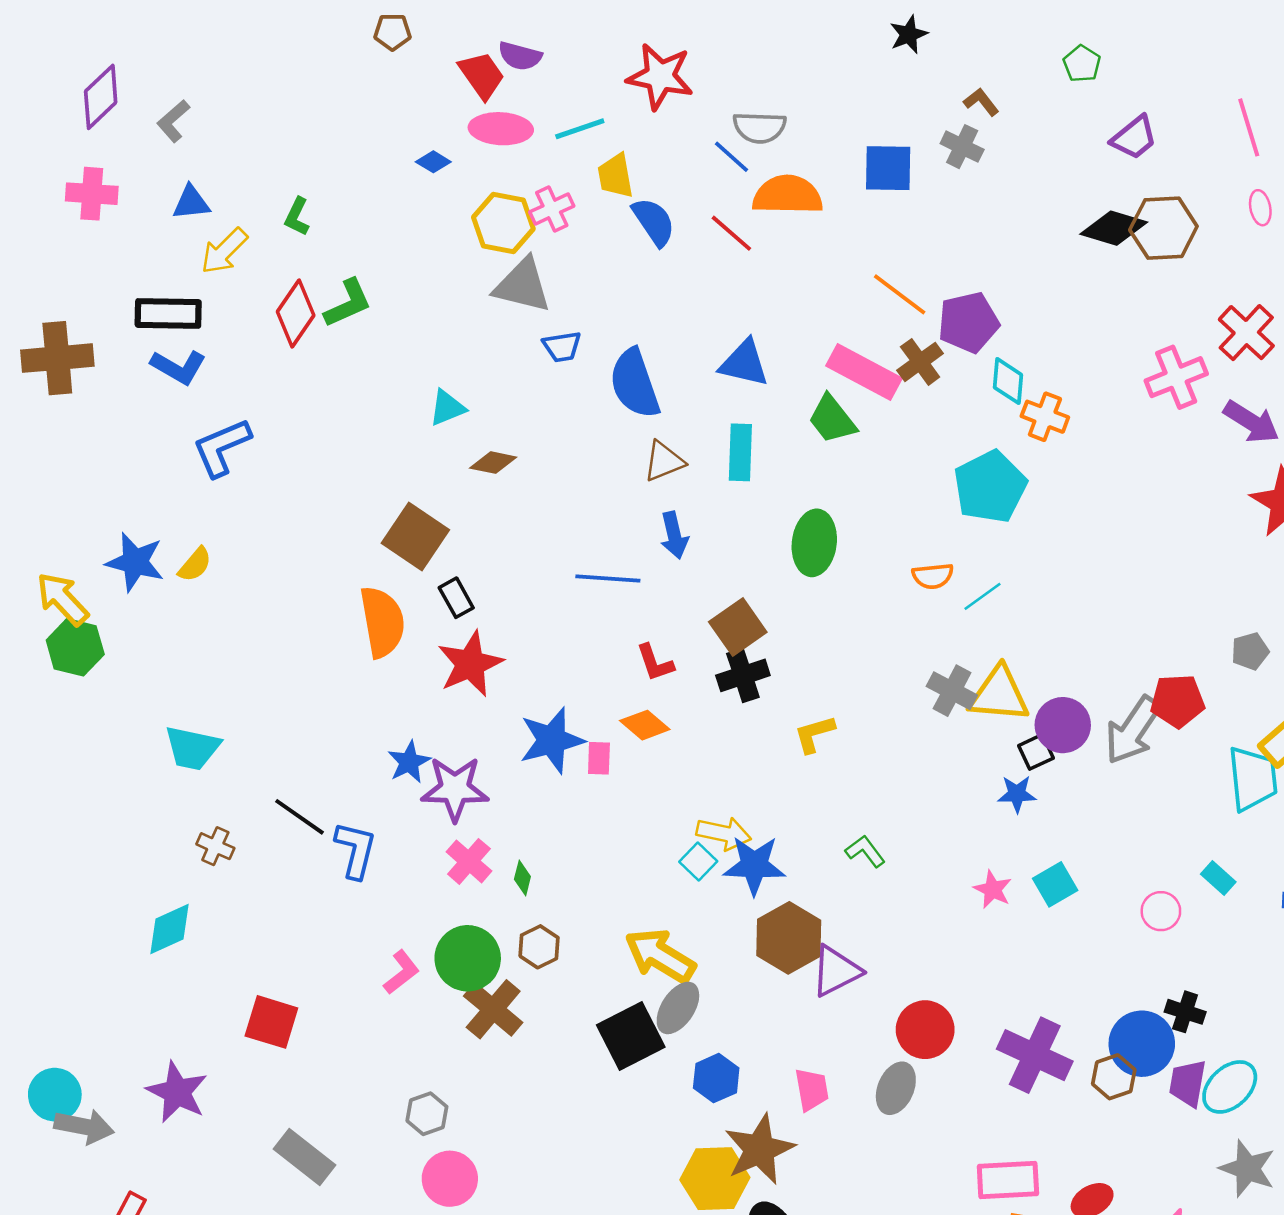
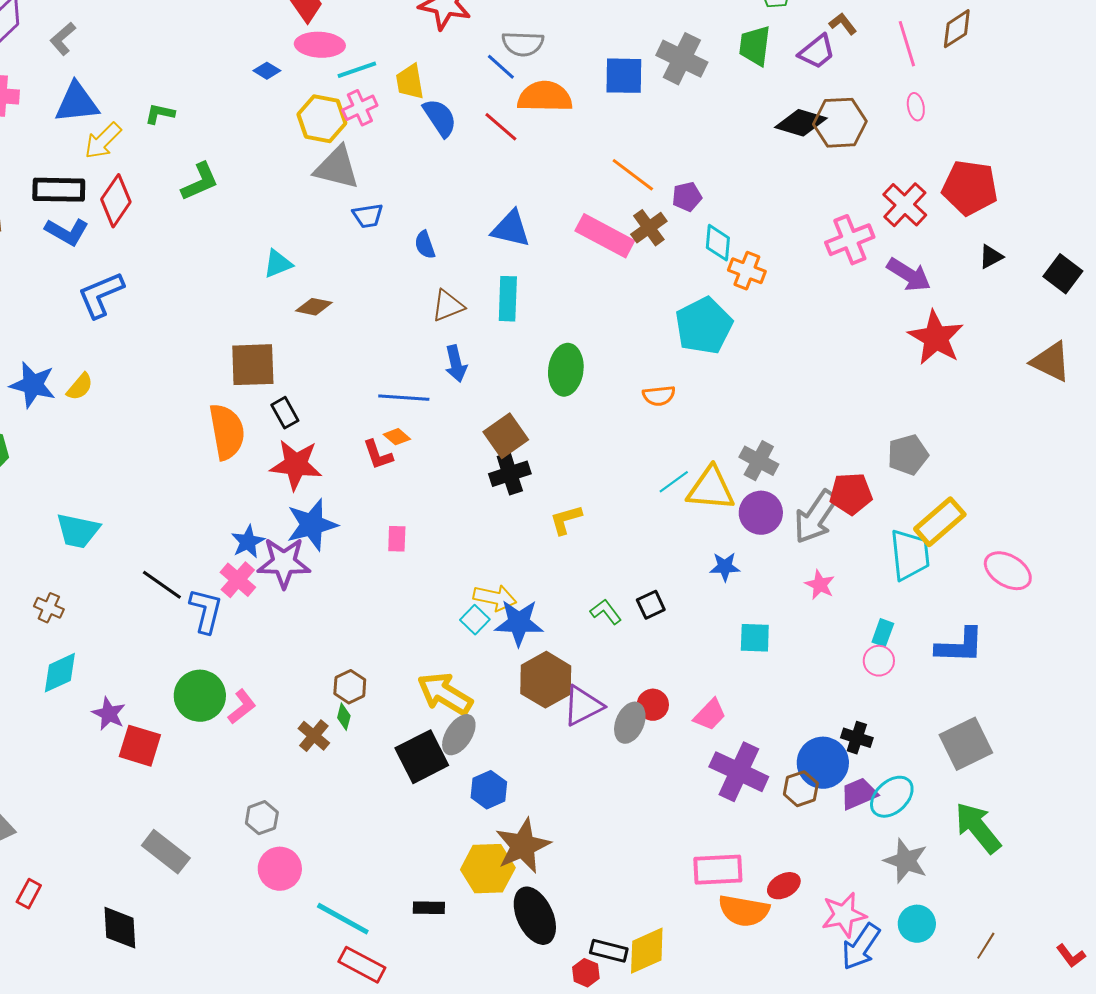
brown L-shape: (981, 102) -> (843, 24), moved
cyan line: (580, 129) -> (357, 70), moved
gray cross: (962, 147) -> (682, 59), size x1.5
blue triangle: (191, 203) -> (77, 103), size x1.5
green L-shape: (297, 217) -> (160, 114), turned 76
red diamond: (296, 313) -> (116, 201), moved
purple pentagon: (968, 322) -> (687, 197), size x0.6
blue semicircle: (635, 384) -> (425, 245), size x0.5
green trapezoid: (832, 419) -> (755, 46), moved, turned 45
brown square: (415, 536) -> (253, 365), turned -36
cyan line: (982, 596) -> (674, 482), moved
gray pentagon: (1250, 651) -> (908, 455), size x1.4
red L-shape: (655, 663) -> (378, 455), moved
red star: (470, 664) -> (296, 465), turned 30
gray cross: (952, 691) -> (759, 461), moved
orange diamond: (645, 725) -> (397, 437), moved, size x0.7
blue star: (552, 740) -> (312, 525), moved
black square: (1036, 752) -> (651, 605), moved
brown cross: (215, 846) -> (49, 608), moved
pink cross: (469, 861) -> (238, 580), moved
green diamond: (522, 878) -> (344, 717), moved
cyan rectangle: (1218, 878) -> (883, 633), turned 68
cyan square: (1055, 884) -> (755, 638), turned 32
pink star: (993, 889) -> (820, 585), moved
pink circle: (1161, 911) -> (879, 661), moved
green circle: (468, 958) -> (200, 696), moved
brown cross: (493, 1009) -> (314, 736), size x0.7
red circle: (925, 1030) -> (653, 705), moved, size x0.7
purple trapezoid: (1188, 1083) -> (859, 794), turned 57
gray ellipse: (896, 1088) -> (630, 723), moved
pink trapezoid: (812, 1090) -> (710, 715), moved, turned 54
purple star: (177, 1092) -> (109, 714), moved, size x0.7

